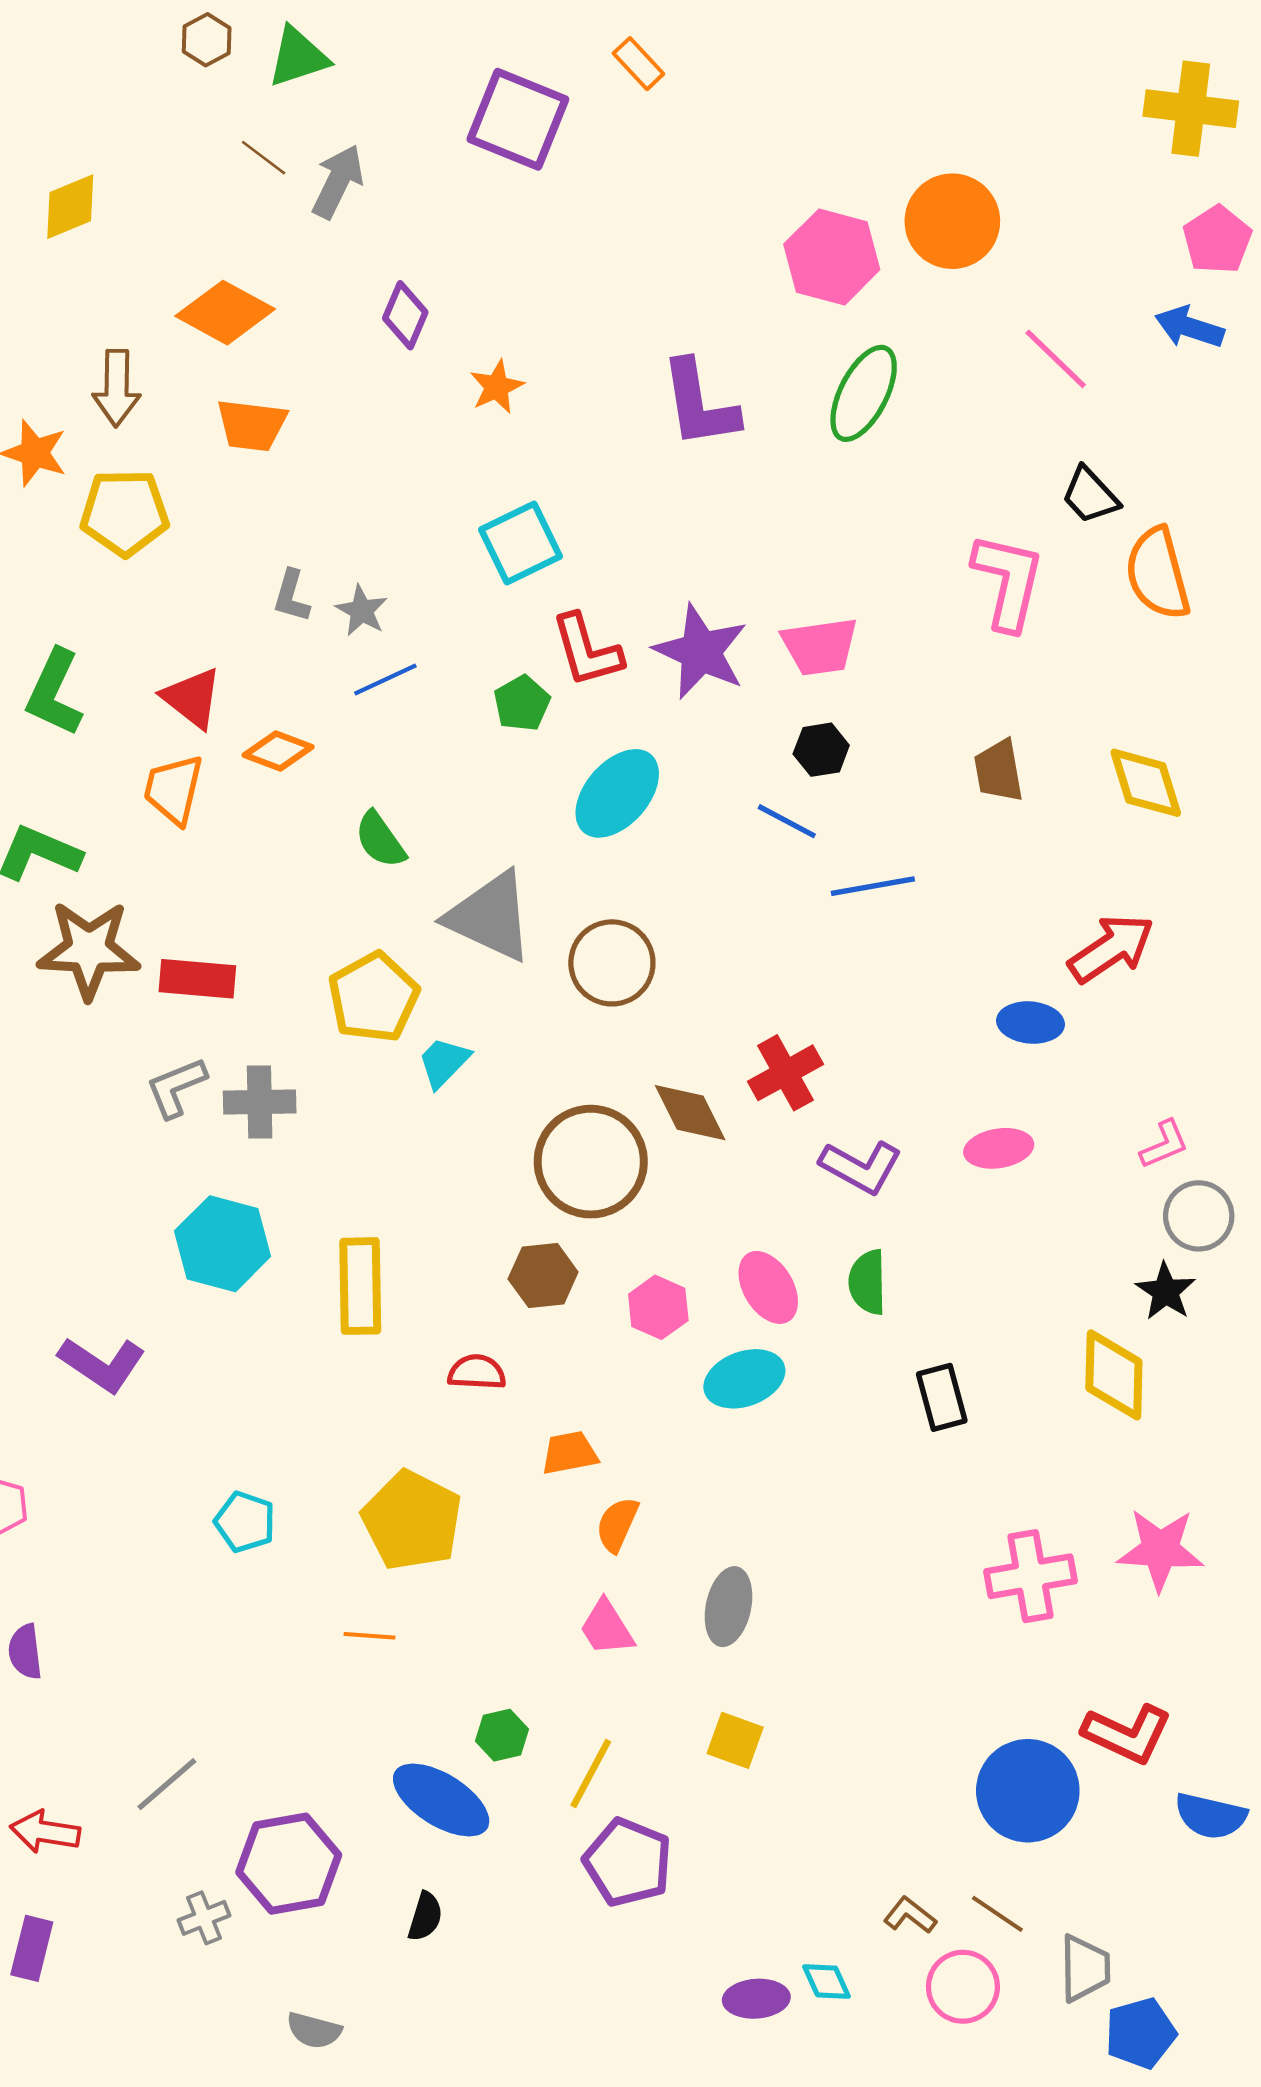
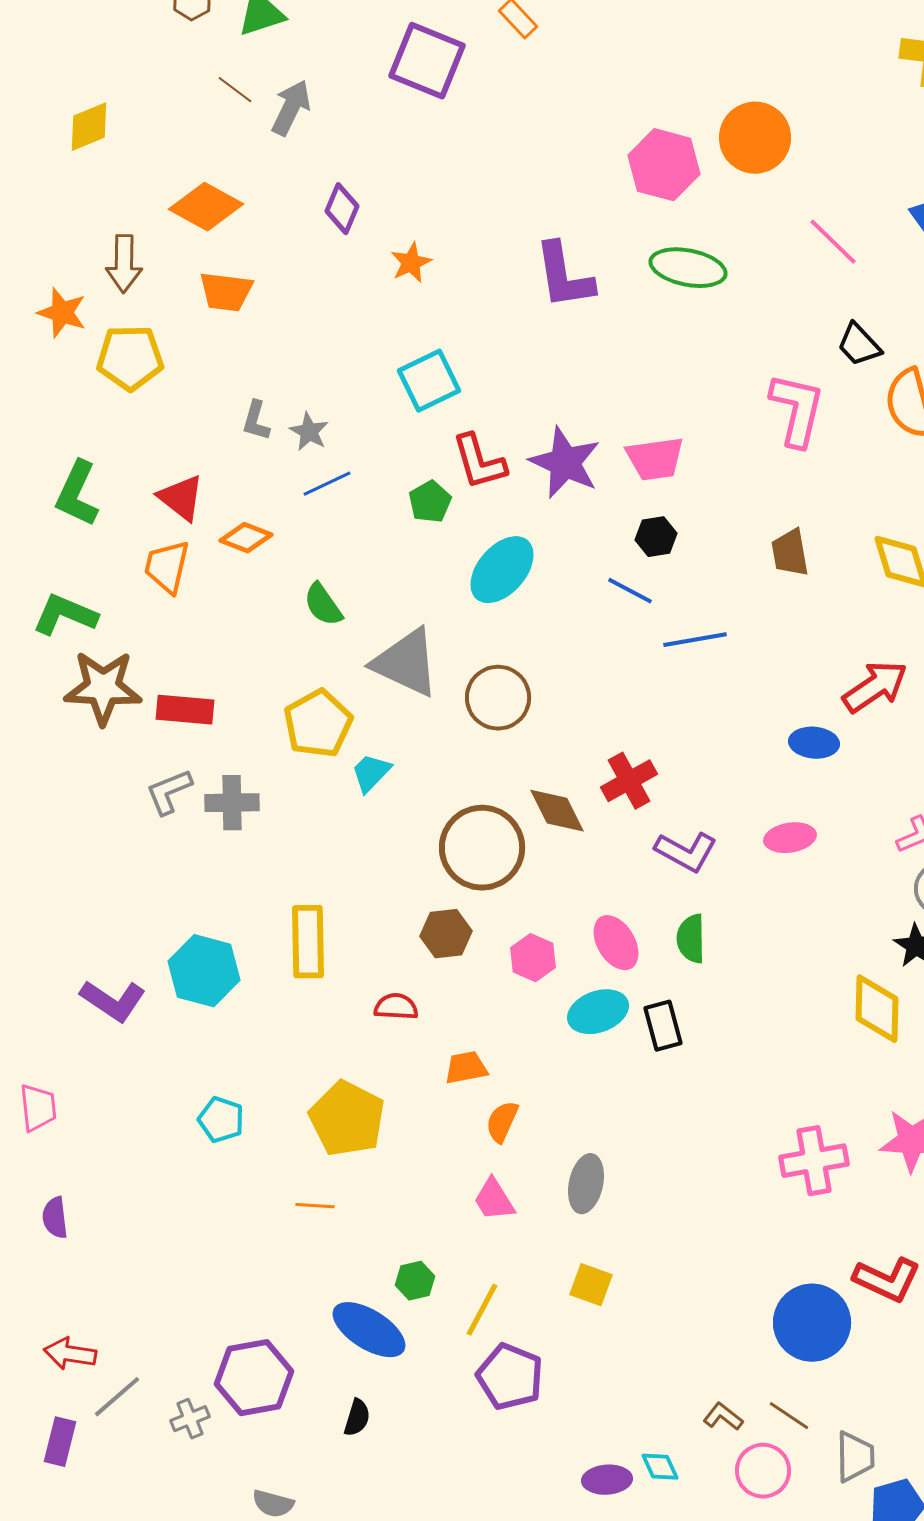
green ellipse: (864, 393) -> (688, 268), turned 74
cyan hexagon: (223, 1244) -> (204, 971), moved
black rectangle: (942, 1397) -> (663, 1026), moved
gray line: (167, 1784) -> (117, 1397), moved

